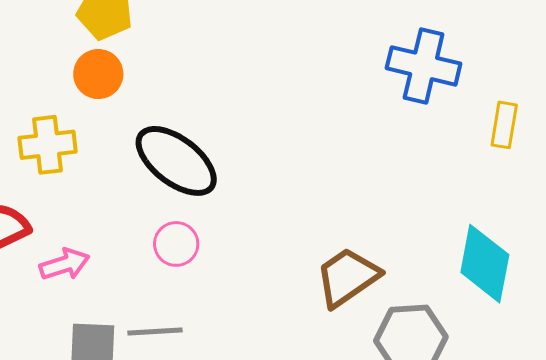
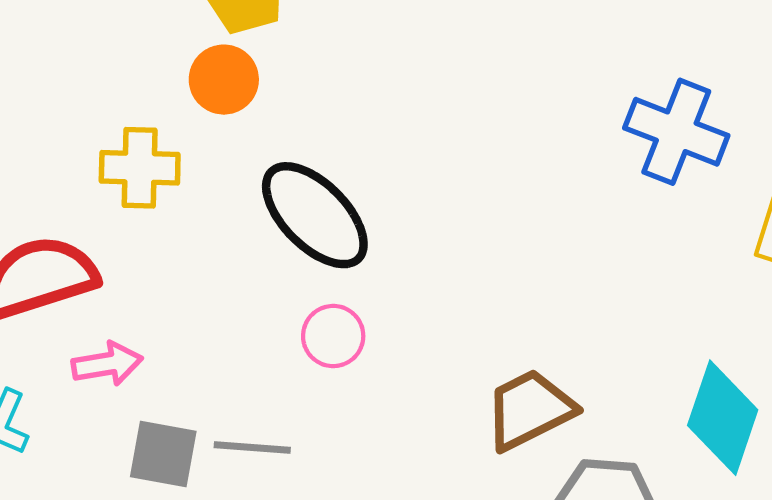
pink circle: (176, 244) -> (333, 336), moved
pink arrow: (65, 264) -> (107, 364), moved

